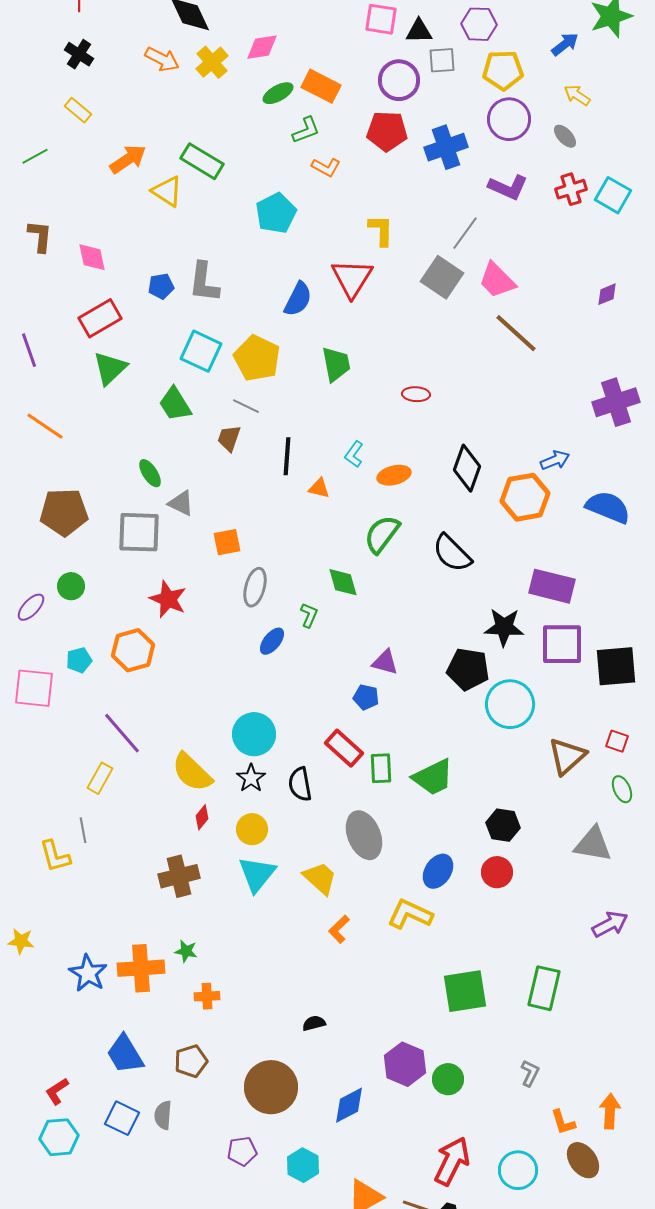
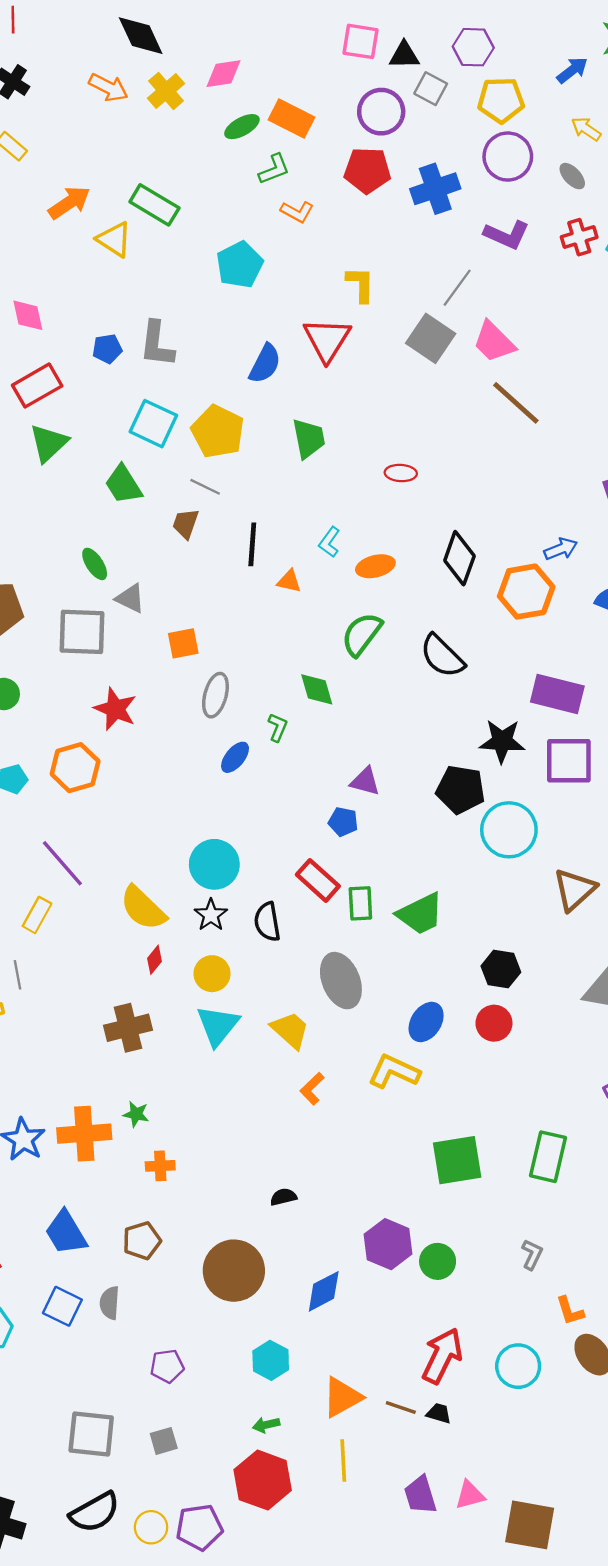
gray square: (442, 60) -> (431, 89), turned 32
purple pentagon: (242, 1151) -> (167, 1366), moved

